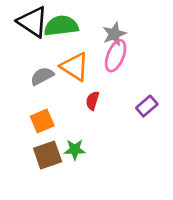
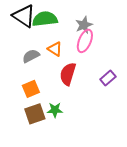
orange triangle: (75, 67) -> (55, 49), size x0.7
red semicircle: (92, 101) -> (68, 74), size x1.6

